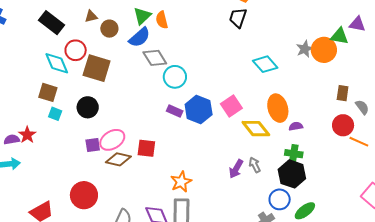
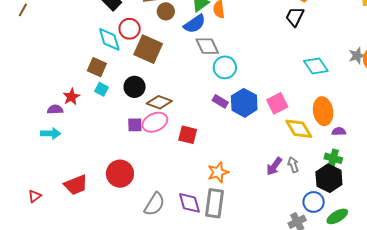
red star: (27, 135) -> (71, 97), moved
brown diamond: (118, 159) -> (159, 102), moved

